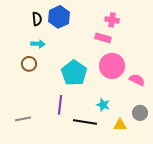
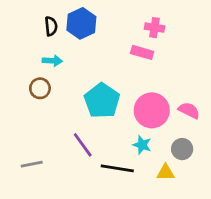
pink circle: (112, 66) -> (152, 110), moved
purple line: (60, 105) -> (83, 145), turned -42
gray circle: (140, 113) -> (182, 149), moved

